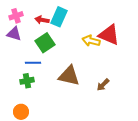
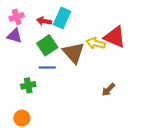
blue line: (33, 63) -> (47, 67), moved
brown triangle: (69, 76) -> (74, 53), moved, turned 35

